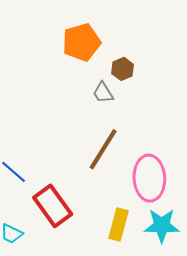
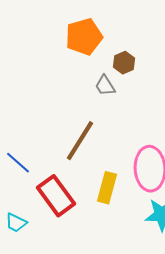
brown line: (103, 149) -> (80, 141), moved
yellow rectangle: (118, 224) -> (107, 188), moved

